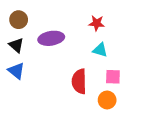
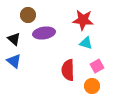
brown circle: (19, 20) -> (28, 15), moved
red star: (97, 23) -> (83, 20), size x1.5
pink square: (113, 77) -> (97, 66), turned -32

